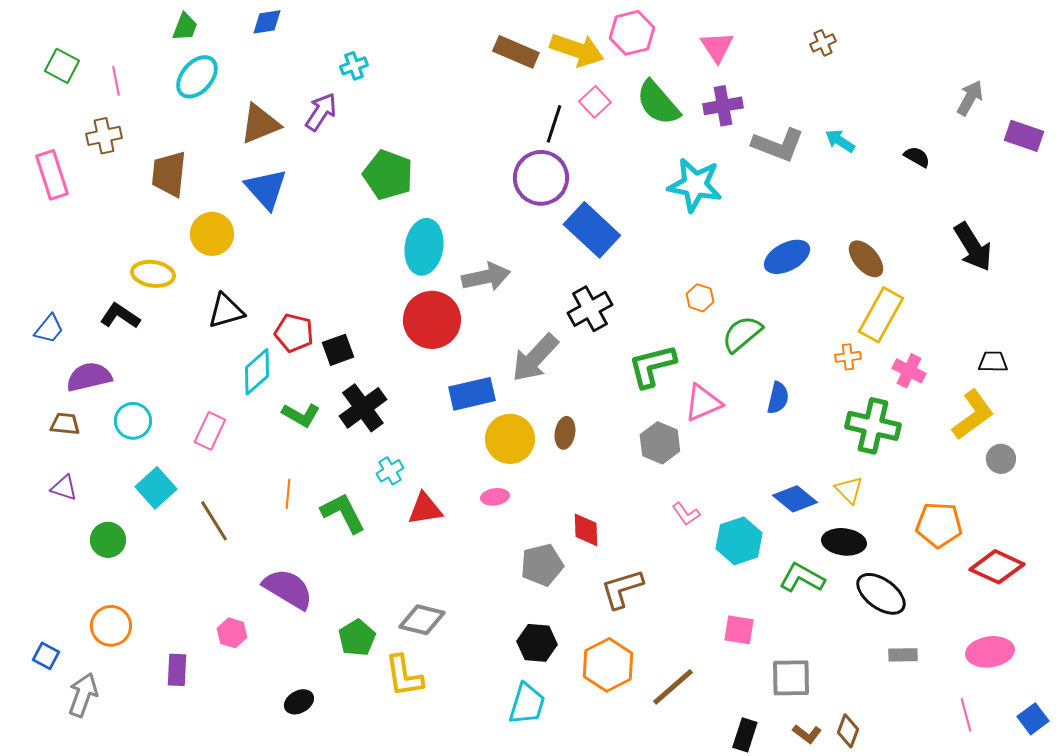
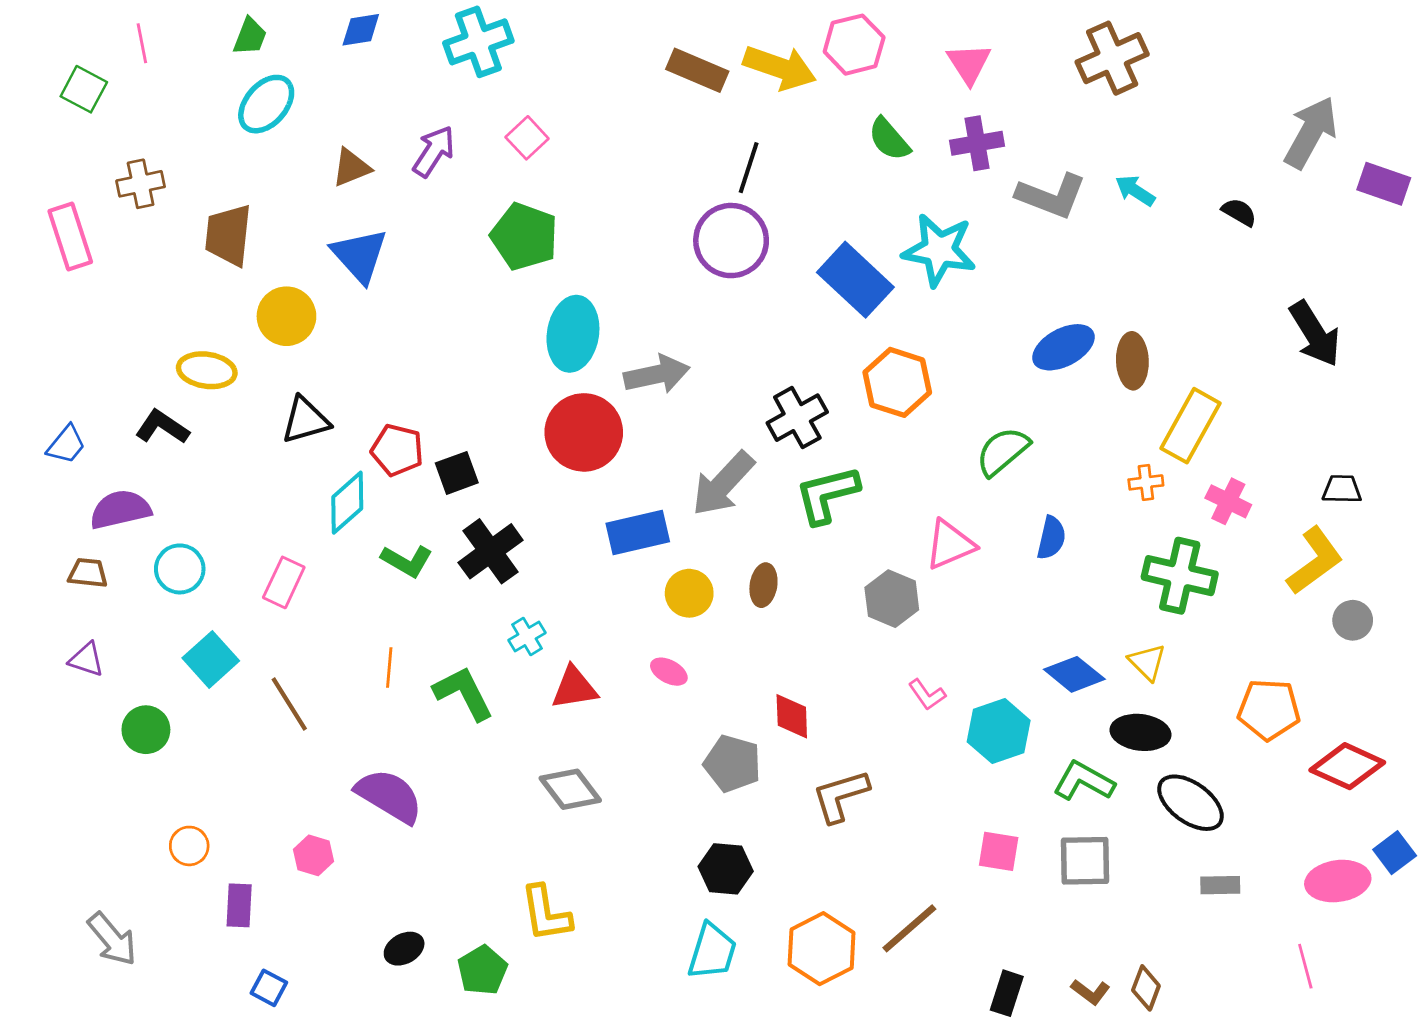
brown cross: (823, 43) -> (1112, 58), size x2.0
cyan cross: (354, 66) -> (478, 42), moved, size x1.8
pink line: (116, 81) -> (142, 43), moved
gray arrow: (970, 98) -> (1311, 132), size x1.5
pink square: (595, 102) -> (527, 138), moved
green semicircle: (658, 103) -> (889, 139), size x0.7
brown triangle: (260, 124) -> (351, 168), size x0.7
blue rectangle: (592, 230) -> (855, 280), moved
brown ellipse: (866, 259) -> (1132, 361), moved, turned 39
orange hexagon: (700, 298) -> (897, 382), moved, size x1.8
green L-shape: (652, 366) -> (827, 495), moved
yellow circle: (510, 439) -> (689, 593), size x0.7
pink ellipse: (495, 497) -> (669, 672), turned 36
gray pentagon: (542, 565) -> (732, 763), turned 30
gray diamond: (422, 620) -> (570, 789), moved, turned 39
orange circle: (111, 626) -> (189, 846), moved, size x0.7
green pentagon: (357, 638) -> (482, 970), moved
blue square: (46, 656) -> (269, 988), moved
orange hexagon: (608, 665) -> (822, 949), moved
gray square: (791, 678) -> (1085, 861), moved
gray arrow: (83, 695) -> (112, 939), turned 120
blue square: (1033, 719) -> (1395, 853), moved

